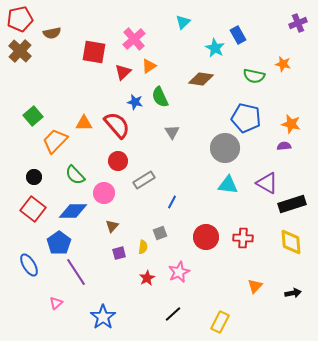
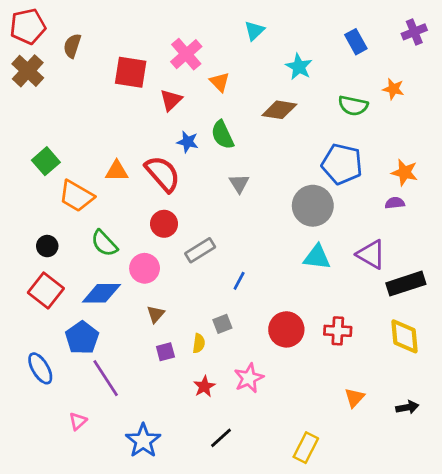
brown semicircle: (52, 33) -> (72, 46), turned 120
blue rectangle: (238, 35) -> (356, 42), moved
orange triangle: (149, 66) -> (220, 82), moved, turned -42
orange trapezoid: (55, 141) -> (76, 196), turned -104
black line: (173, 314) -> (221, 438), moved

